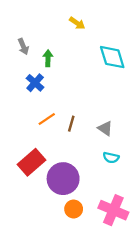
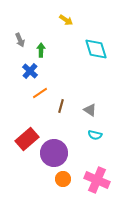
orange line: (47, 119) -> (40, 93), moved

